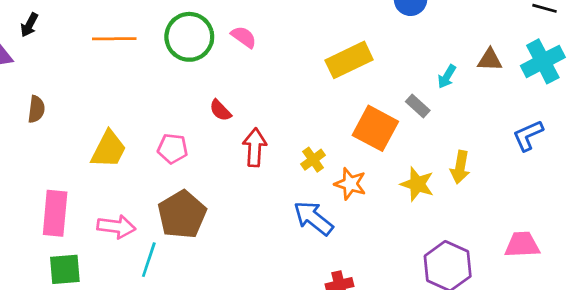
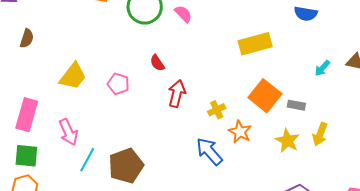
gray rectangle: (418, 106) -> (296, 105), moved, turned -42
brown pentagon: (182, 215) -> (126, 166), moved
pink arrow: (116, 227) -> (68, 132), turned 48

